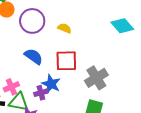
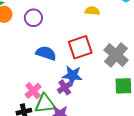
purple circle: (32, 21) -> (33, 18), size x0.7
yellow semicircle: (65, 28) -> (92, 11), moved

